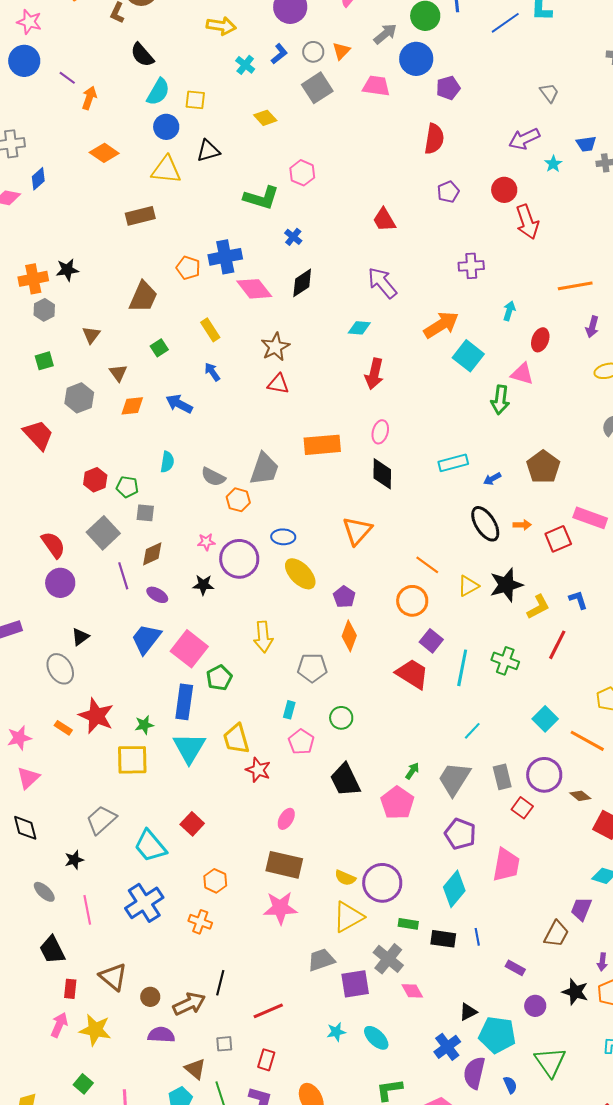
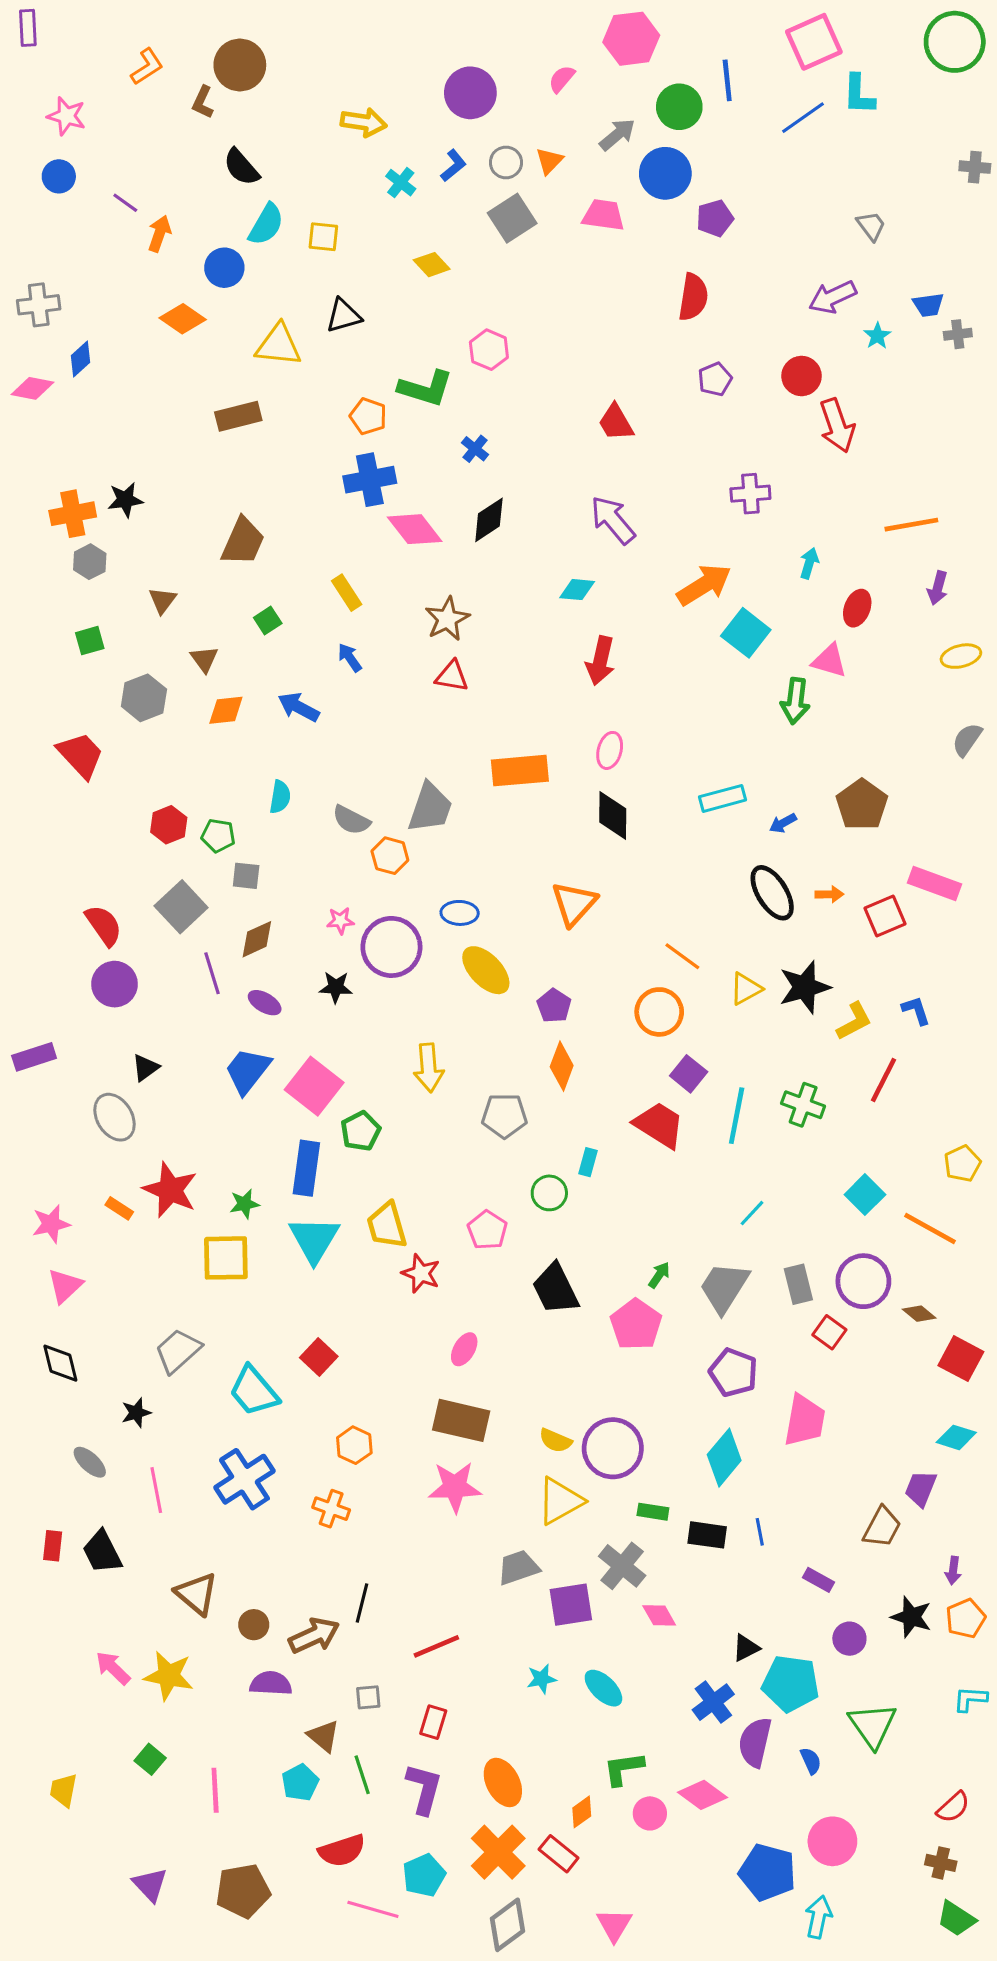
blue circle: (24, 61) -> (59, 176), size x0.7
blue circle: (166, 127) -> (224, 268), moved
orange pentagon: (188, 268) -> (368, 416), moved
cyan rectangle: (289, 710) -> (588, 1162), moved
red rectangle: (70, 989) -> (53, 1546), moved
pink arrow: (59, 1025) -> (113, 1668), turned -70

